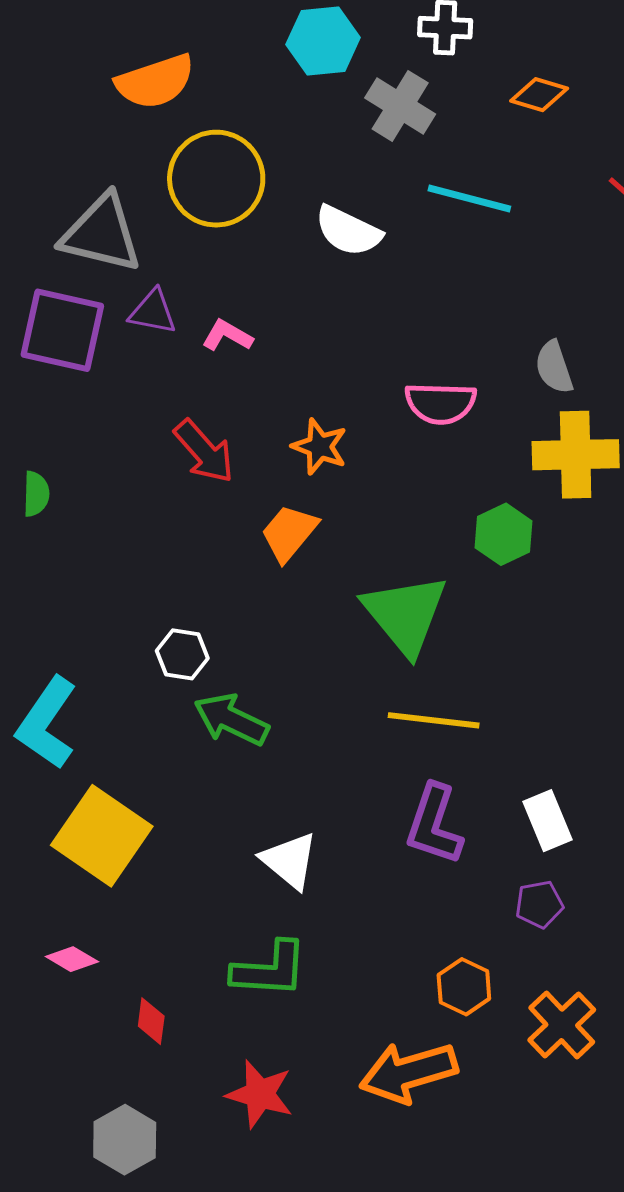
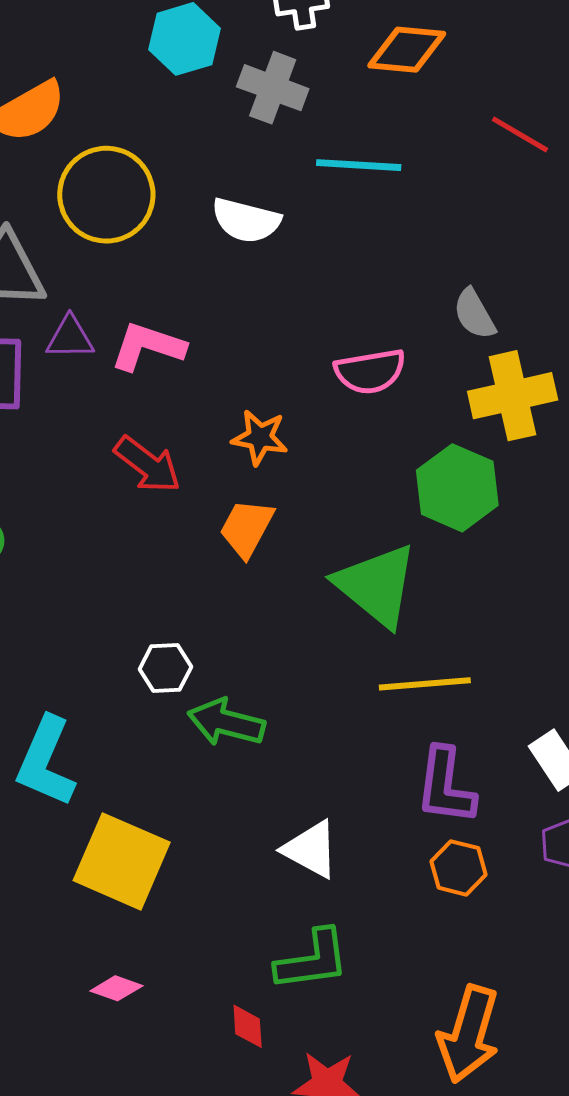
orange diamond: (539, 95) -> (407, 50), size x1.4
pink L-shape: (227, 336) -> (148, 346), size x1.5
green hexagon: (503, 534) -> (457, 488), size x1.4
orange hexagon: (464, 987) -> (458, 868), moved
red diamond: (151, 1021) -> (248, 1026), moved
orange arrow: (408, 1072) -> (469, 1034), turned -46

